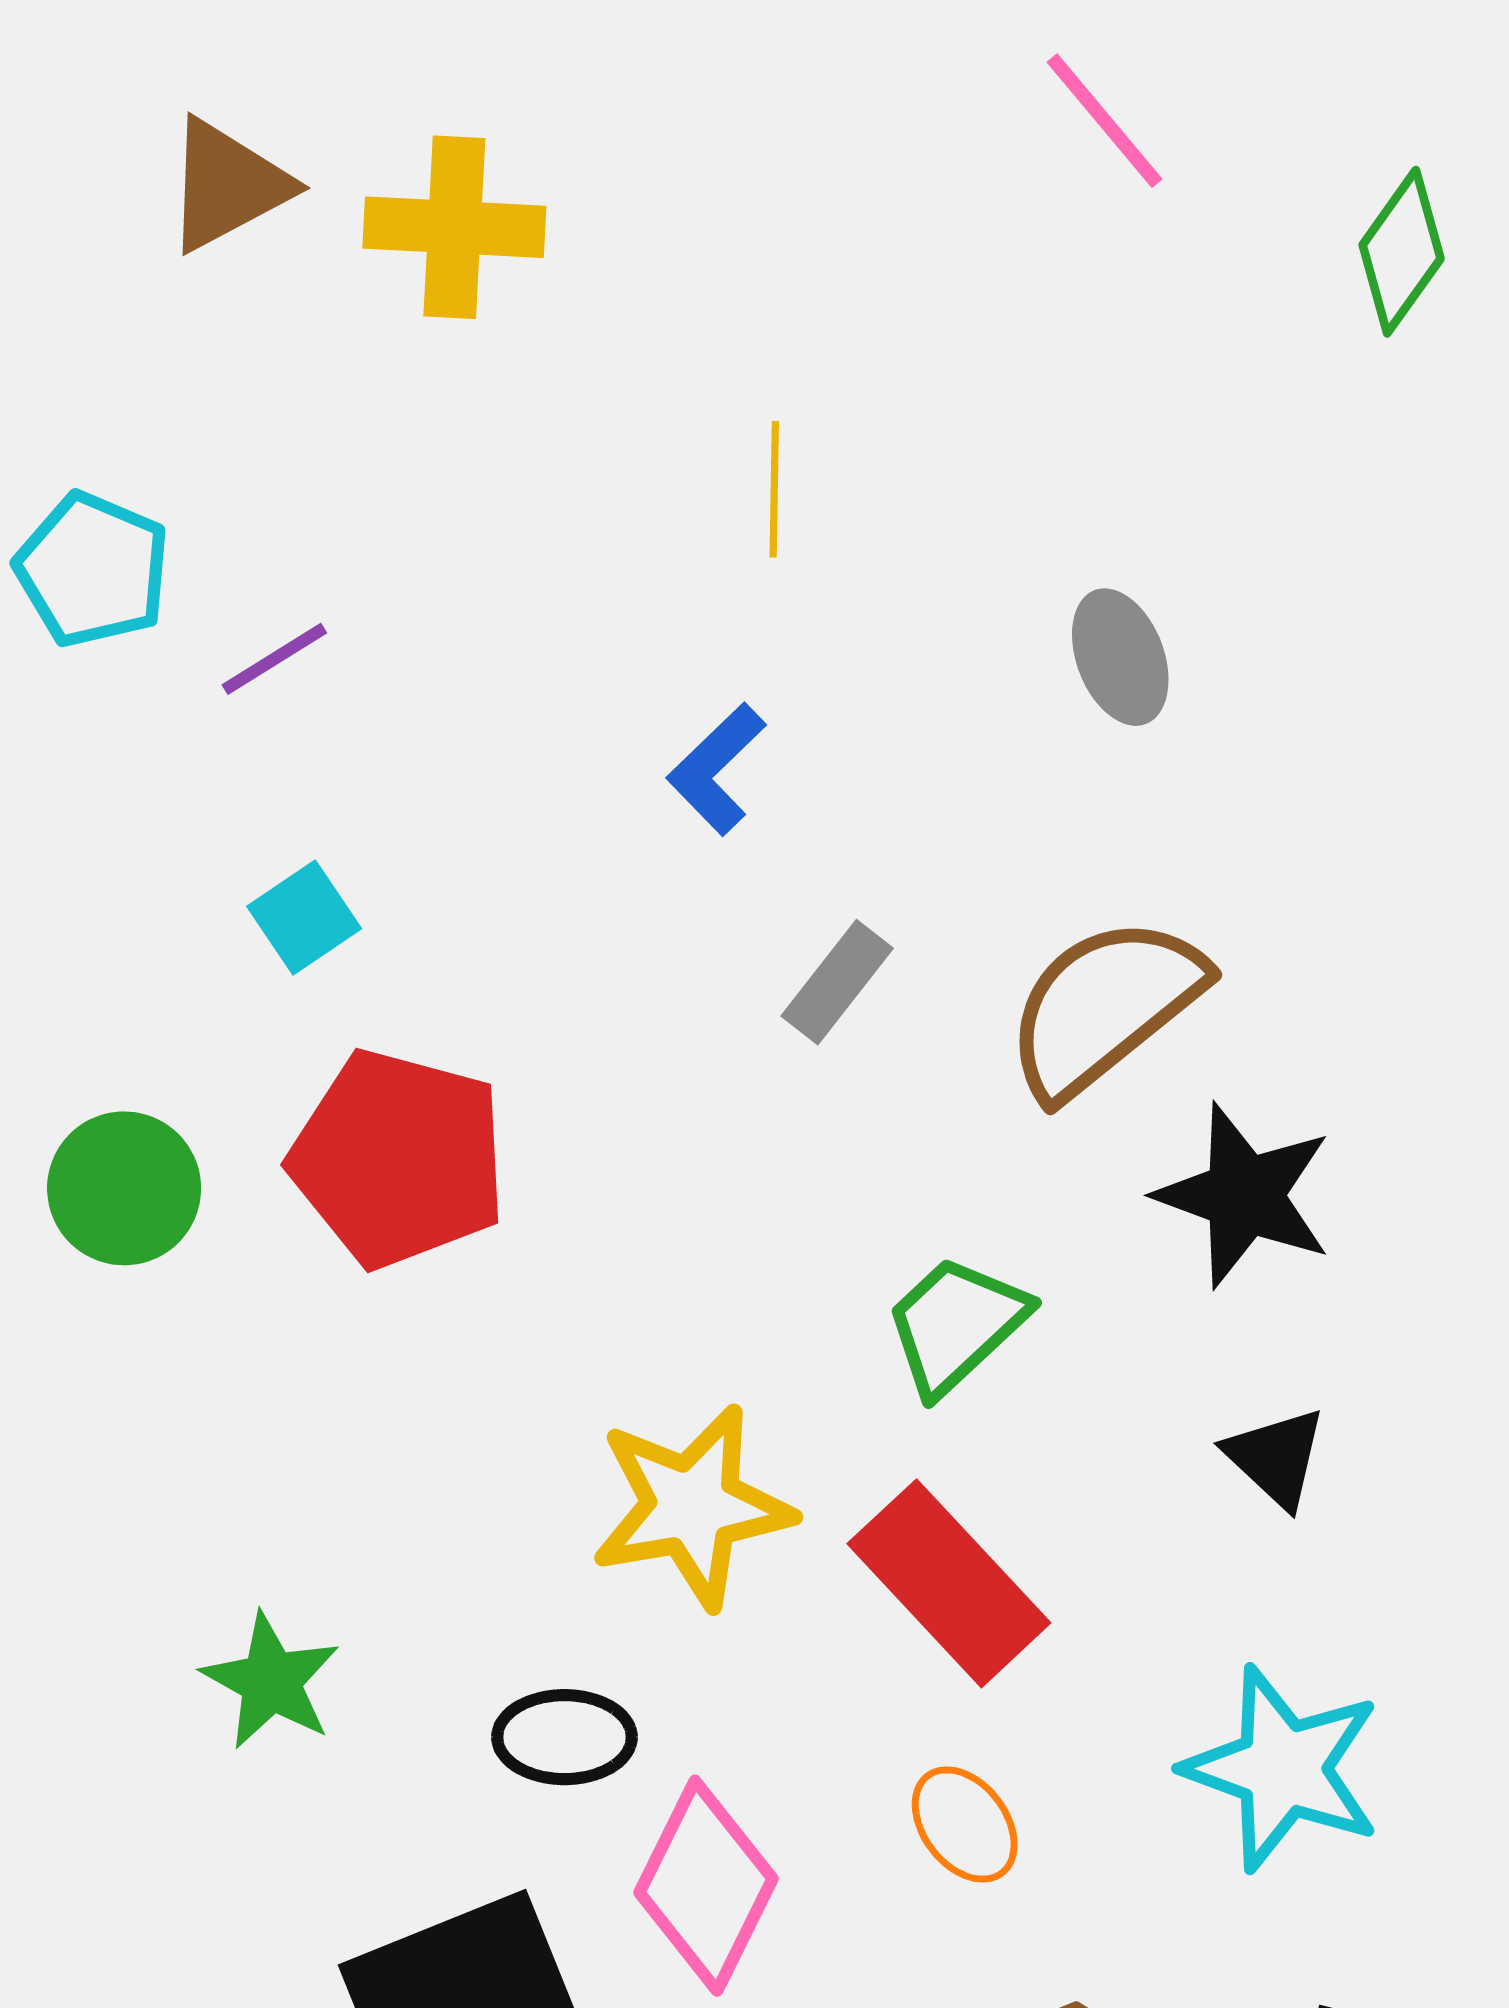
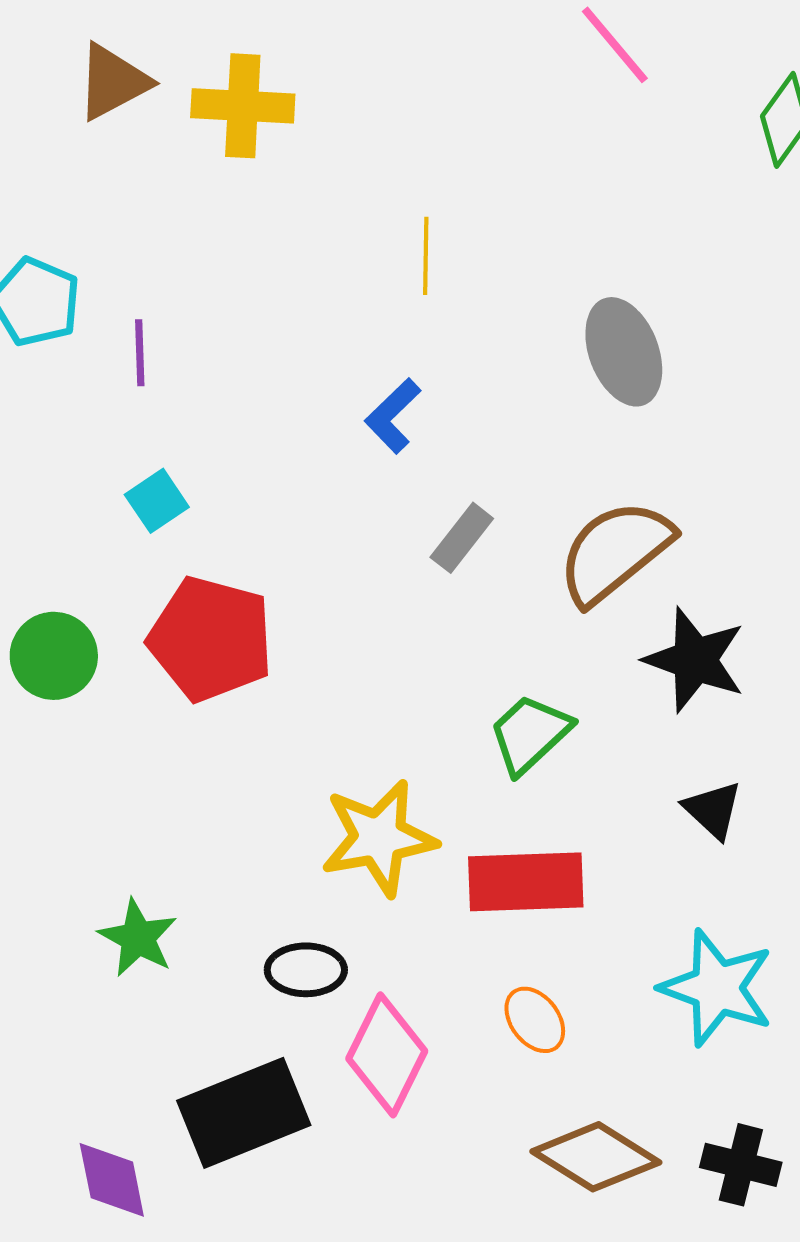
gray ellipse: (1120, 657) -> (624, 352), size x1.4
purple line: (274, 659) -> (140, 353), turned -60
red rectangle: (949, 1583) -> (526, 882), turned -49

